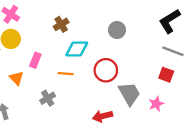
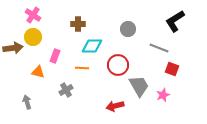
brown cross: (61, 24) -> (78, 24), turned 32
gray line: (173, 51) -> (159, 48), moved
orange triangle: (16, 78) -> (38, 72), turned -32

